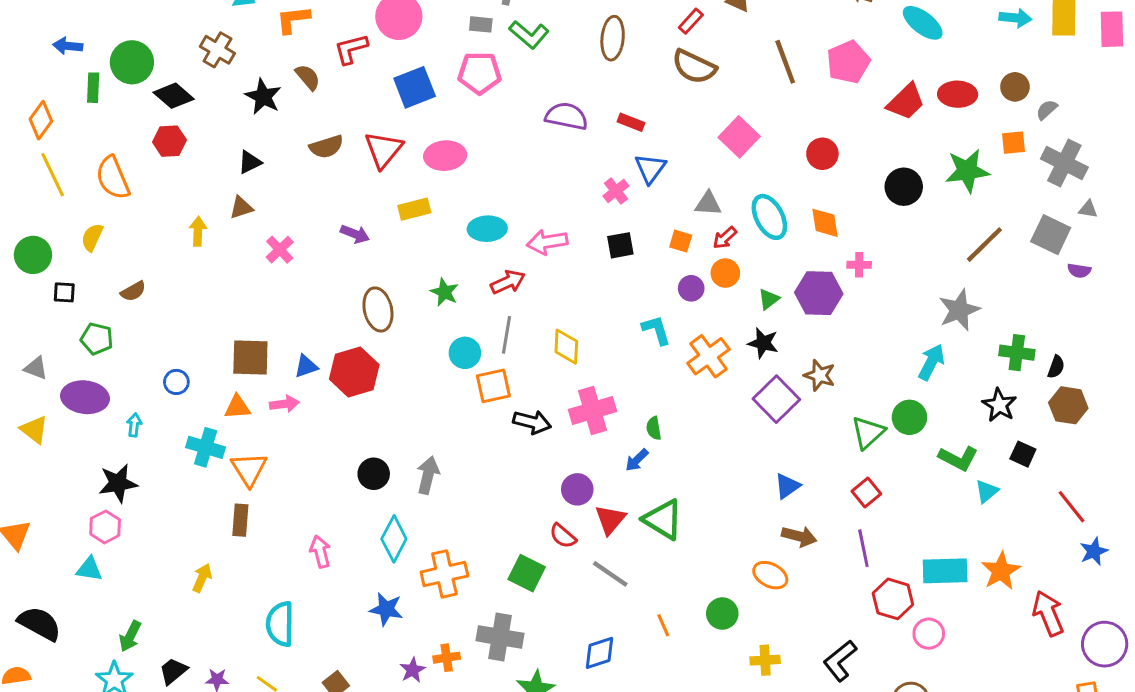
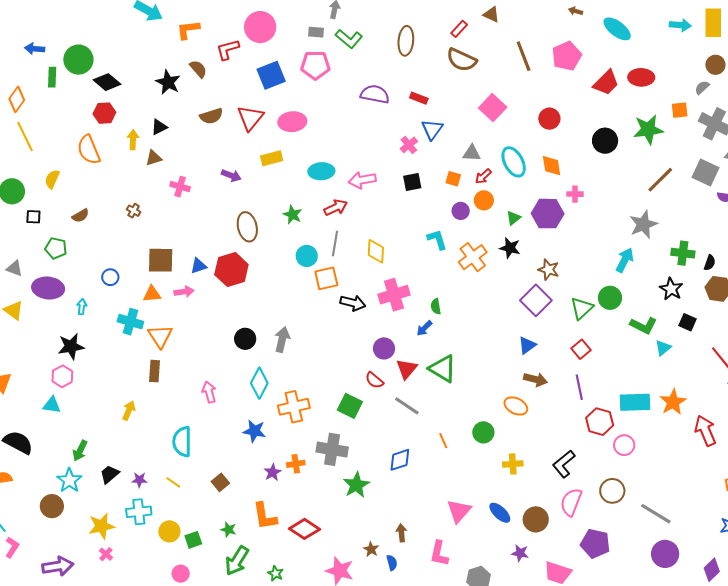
brown cross: (217, 50) -> (134, 211), moved, size x0.6
brown circle: (1015, 87) -> (715, 65), moved
orange semicircle: (113, 178) -> (89, 150), moved
yellow arrow: (198, 231) -> (133, 140), moved
pink cross: (280, 250) -> (180, 187), turned -30
purple square: (776, 399) -> (536, 300), moved

